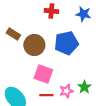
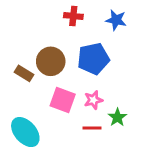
brown rectangle: (13, 34) -> (24, 73), moved
pink star: (66, 91) -> (93, 100), moved
red line: (46, 95) -> (92, 128), moved

